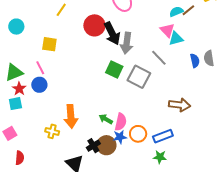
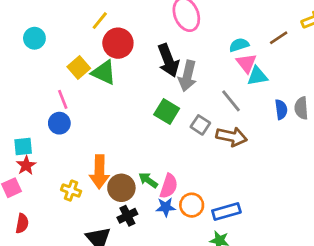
cyan semicircle: (176, 12) -> (239, 45), moved
red circle: (94, 25) -> (118, 43), moved
yellow square: (49, 44) -> (79, 67), turned 35
green triangle: (14, 72) -> (104, 72), moved, turned 42
gray square: (139, 77) -> (200, 125), size x0.6
red star: (19, 89) -> (26, 165), moved
brown arrow: (180, 105) -> (232, 137), moved
brown circle: (106, 145) -> (121, 188), moved

